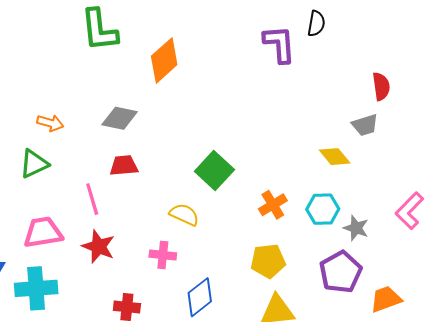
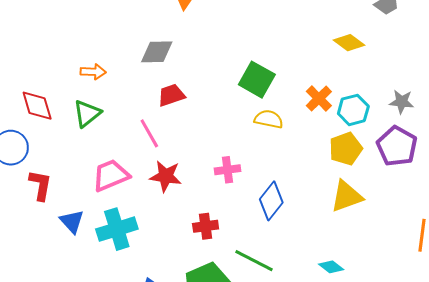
yellow diamond: (335, 157) -> (349, 43), moved
cyan hexagon: (323, 209) -> (353, 110), moved
yellow semicircle: (184, 215) -> (269, 119), moved
yellow pentagon: (268, 261) -> (346, 149), moved

